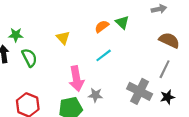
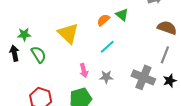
yellow triangle: (63, 38) -> (68, 33), size x1.6
pink arrow: (76, 79) -> (84, 70), size x0.6
gray star: (95, 95) -> (106, 77), moved

